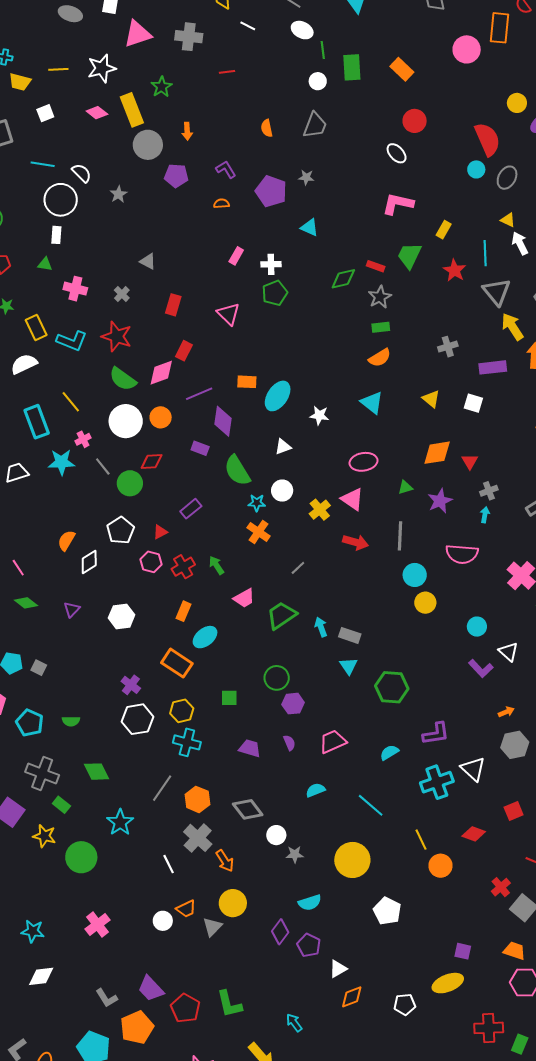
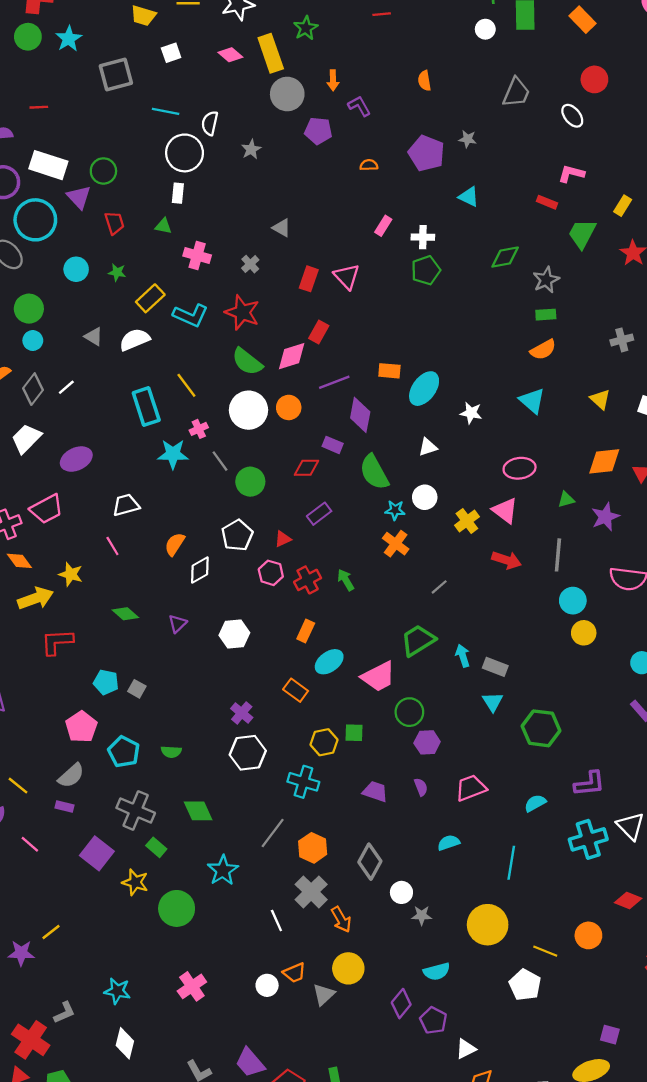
gray trapezoid: (315, 125) -> (516, 93), moved
purple L-shape: (226, 169) -> (359, 106), moved
white semicircle: (82, 173) -> (210, 123), turned -125
pink L-shape: (398, 204) -> (571, 174), size x0.7
red rectangle: (376, 266) -> (547, 202), moved
pink triangle: (229, 314) -> (347, 277), moved
yellow rectangle: (36, 327) -> (150, 298), turned 70
red diamond: (152, 461) -> (307, 468), moved
white trapezoid: (17, 473) -> (126, 505), moved
pink line: (18, 568) -> (112, 546), moved
pink trapezoid: (244, 598) -> (378, 677), moved, size x1.4
orange rectangle: (177, 663) -> (296, 690), size x0.7
yellow hexagon: (182, 711) -> (324, 742), moved
cyan line: (371, 805) -> (511, 863), turned 56
gray diamond: (248, 809) -> (370, 862), turned 64
yellow line: (421, 840) -> (545, 951), moved, turned -45
white diamond: (41, 976) -> (125, 1043), turned -72

